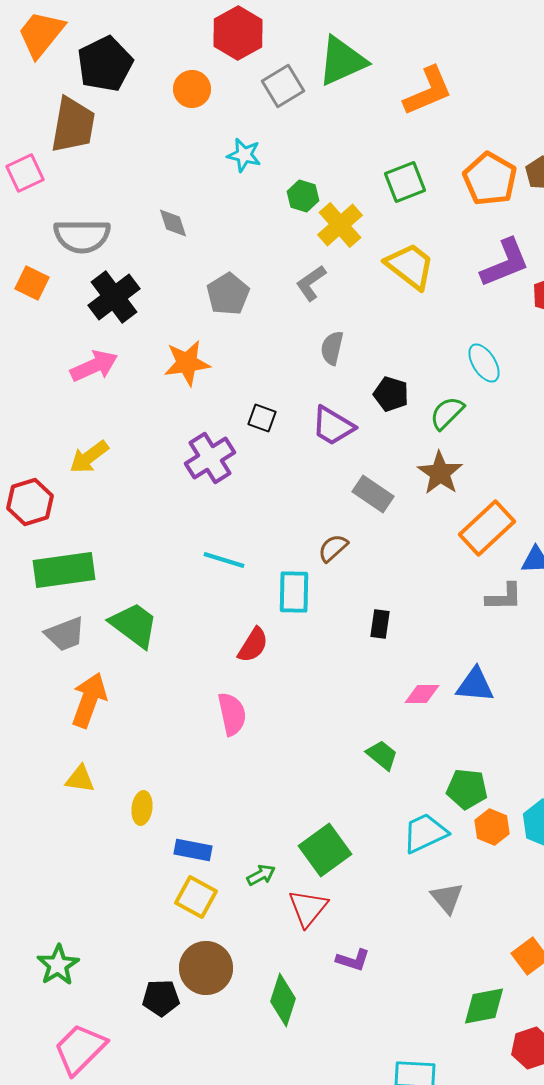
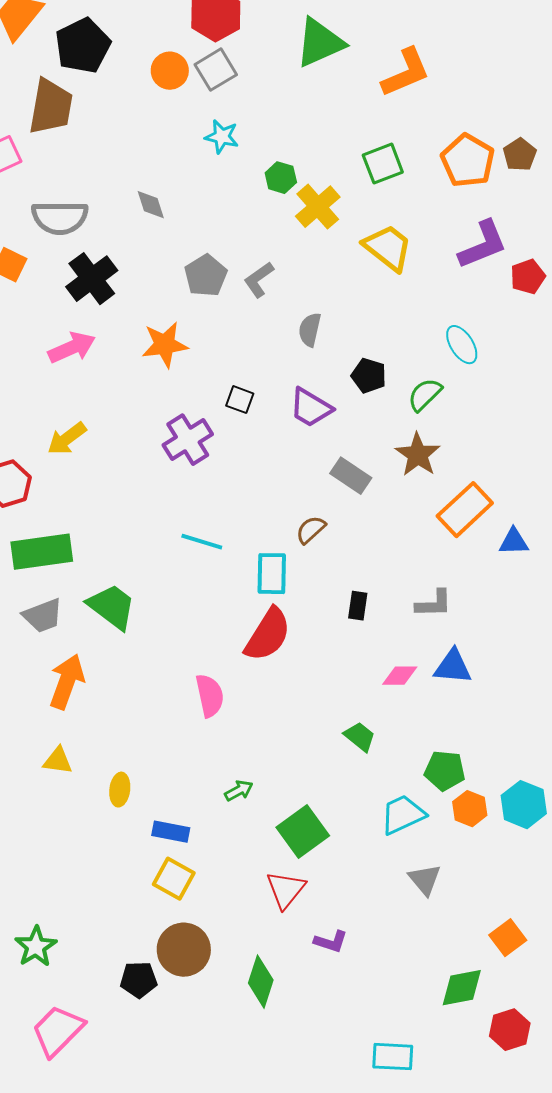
gray square: (283, 86) -> (216, 70), moved
gray L-shape: (311, 283) -> (259, 280), moved
gray L-shape: (504, 597) -> (434, 604), moved
red semicircle: (253, 645) -> (268, 635), moved, size x1.5
green arrow: (261, 875) -> (239, 791), moved

